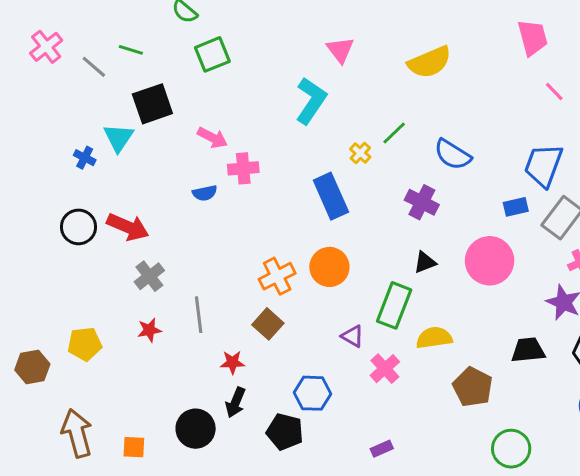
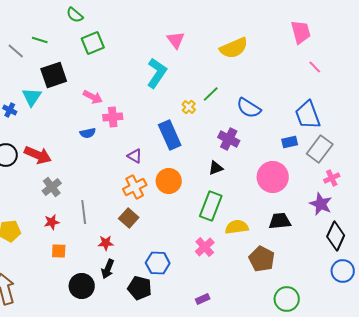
blue trapezoid: (543, 165) -> (308, 115), turned -40
black triangle: (425, 262) -> (216, 168), moved
purple triangle: (353, 336) -> (135, 156), moved
black trapezoid: (528, 350) -> (280, 221), moved
orange square: (134, 447) -> (59, 251), moved

